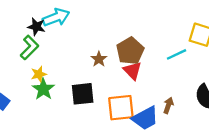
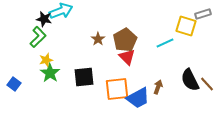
brown star: (99, 59) -> (98, 39), moved

